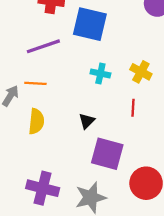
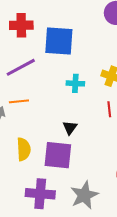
yellow semicircle: (36, 121) -> (24, 149), moved
purple square: (107, 154) -> (58, 155), moved

